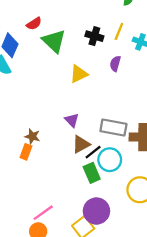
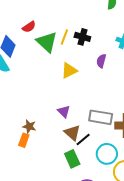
yellow line: (119, 31) -> (64, 37), moved
brown triangle: (81, 144) -> (72, 133), turned -48
cyan circle: (110, 160) -> (107, 154), moved
green rectangle: (92, 173) -> (72, 159), moved

